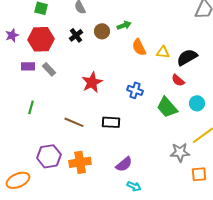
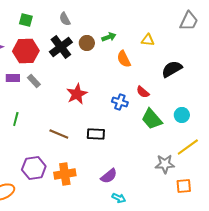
black cross: (76, 35) -> (61, 47), size x1.6
yellow triangle: (163, 52) -> (148, 40), moved
red semicircle: (178, 80) -> (143, 92), moved

